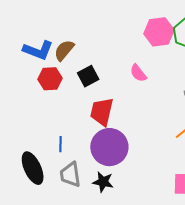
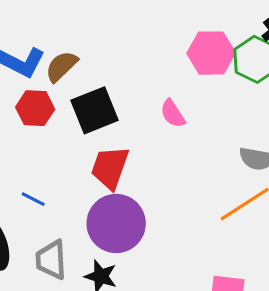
black square: (88, 76) -> (94, 110), size x1.4
blue line: (61, 144) -> (33, 199), moved, turned -70

